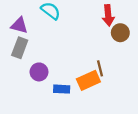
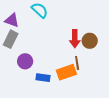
red arrow: (108, 15) -> (75, 39), moved
brown circle: (120, 33) -> (90, 41), moved

